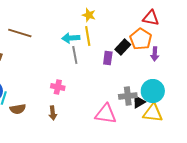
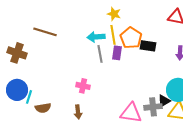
orange pentagon: (141, 39) -> (131, 38), moved
black rectangle: (123, 47) -> (148, 46), turned 56
purple rectangle: (108, 58) -> (117, 53), moved
gray cross: (128, 96) -> (153, 107), moved

